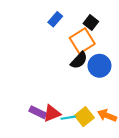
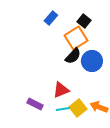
red triangle: (52, 113) -> (61, 90), moved

